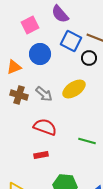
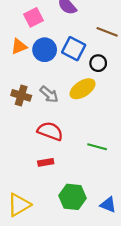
blue square: (71, 41) -> (74, 49), moved
black circle: (89, 58) -> (98, 63), moved
orange triangle: (14, 67) -> (19, 46), moved

